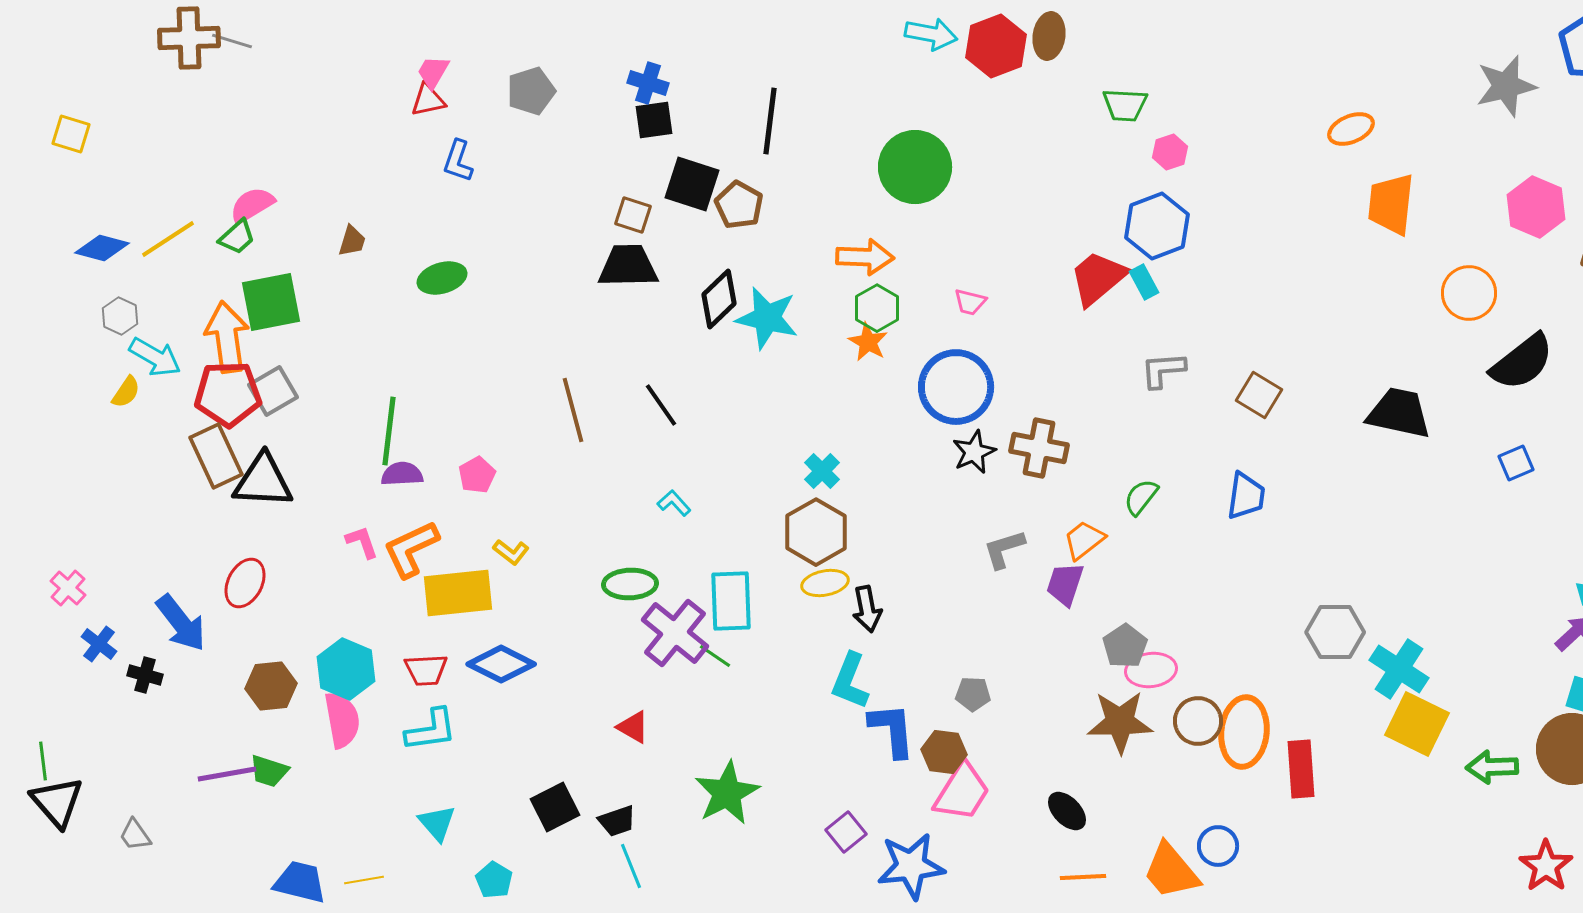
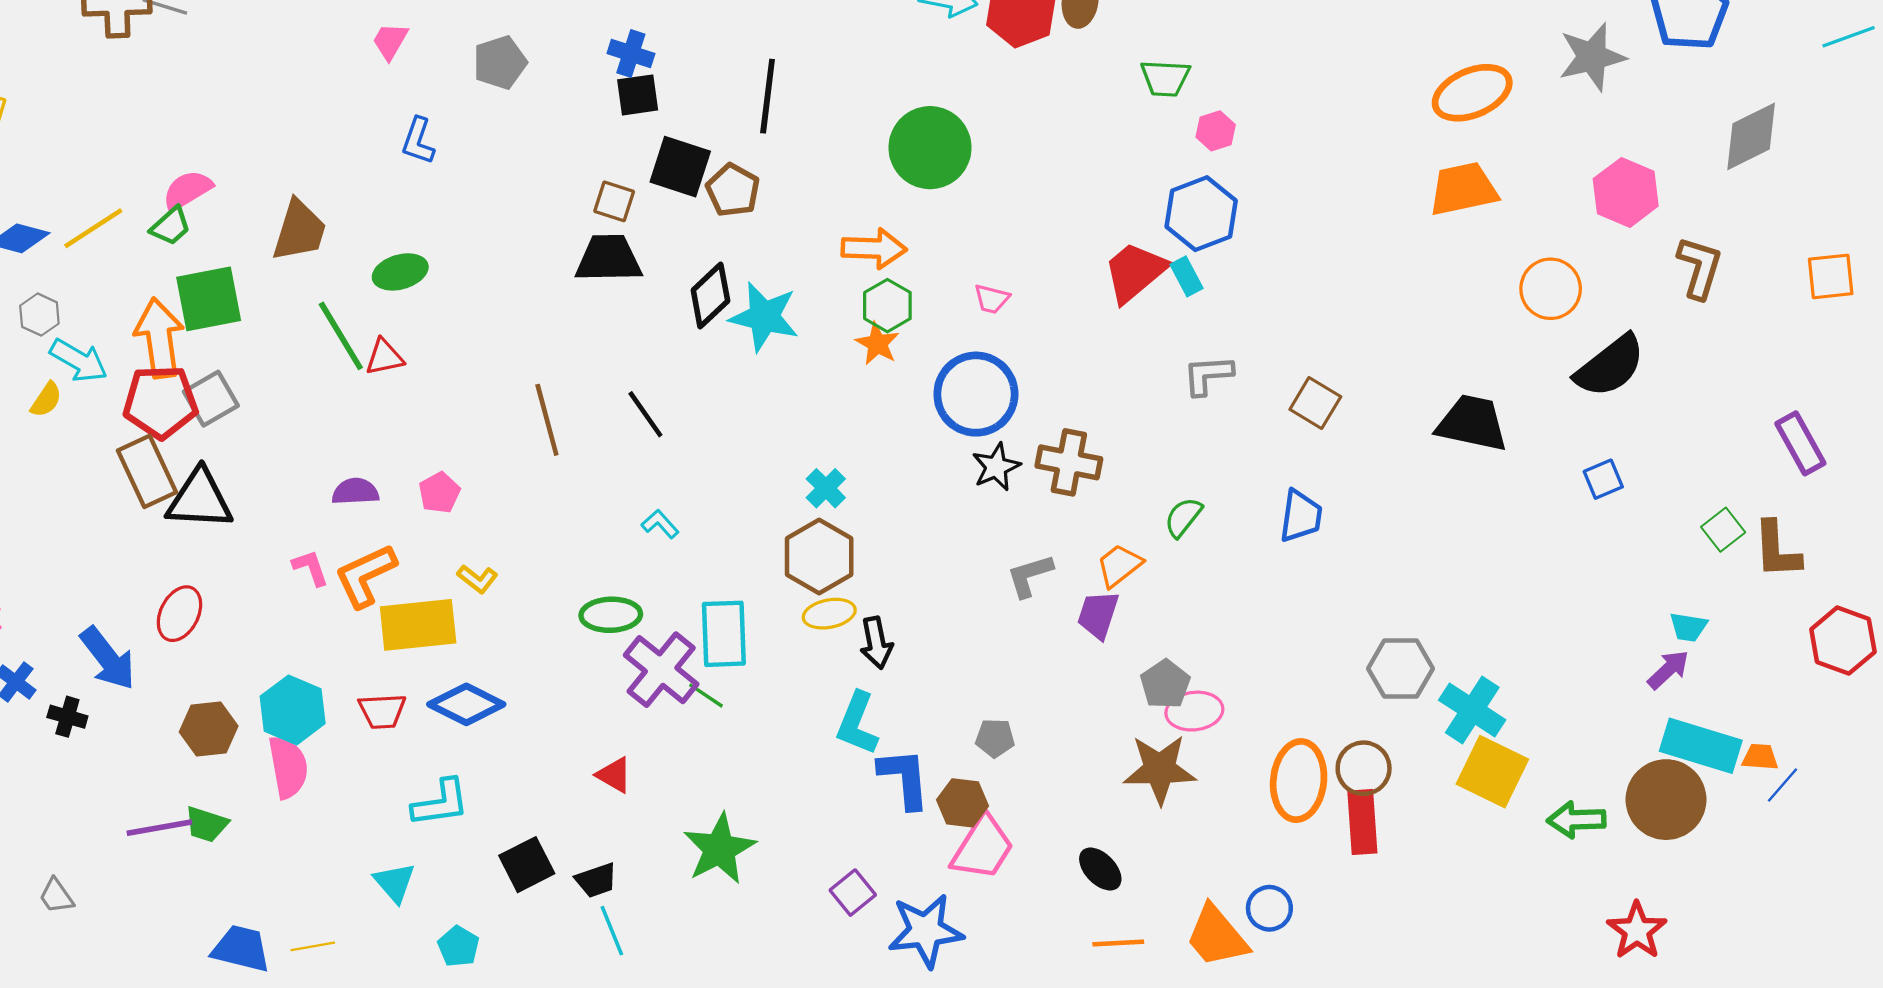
red triangle: (428, 100) -> (384, 357), moved
orange ellipse: (1351, 129) -> (1472, 93), moved, size x1.5
orange trapezoid: (1391, 204) -> (1463, 189), turned 72
brown trapezoid: (352, 241) -> (299, 231), size x1.8
green line: (389, 431) -> (341, 336), moved, turned -38
brown circle: (1198, 721) -> (1364, 768), moved
cyan L-shape: (431, 730) -> (440, 803), moved

